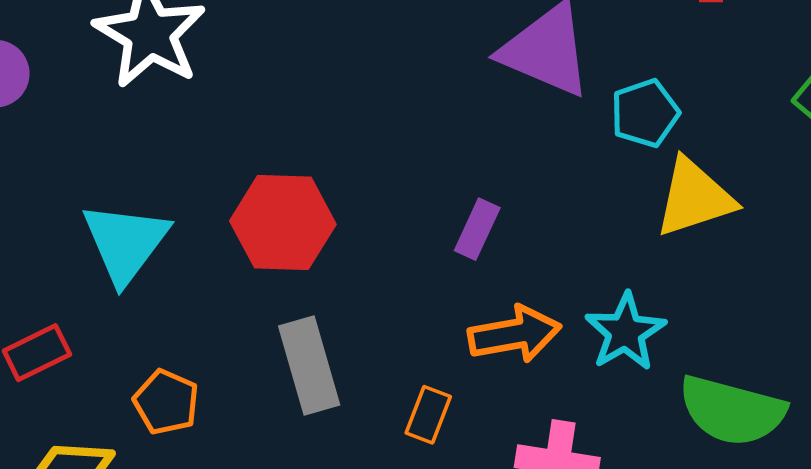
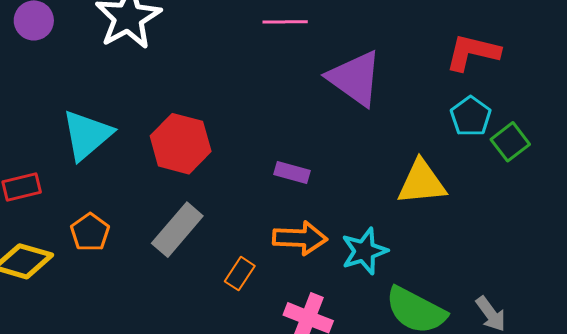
cyan pentagon: (645, 113) -> (471, 116), moved, turned -30
purple rectangle: (477, 229) -> (292, 173), turned 68
gray rectangle: (309, 365) -> (177, 230), turned 44

